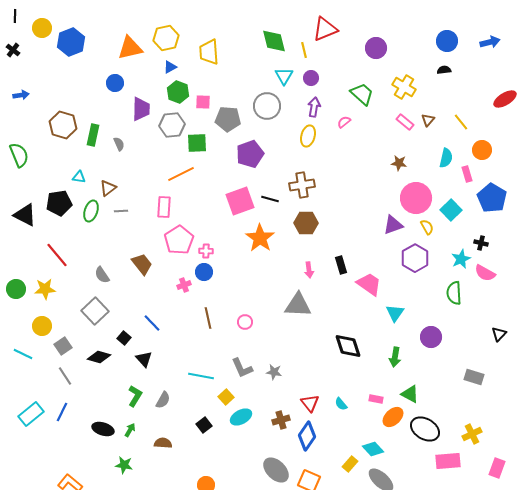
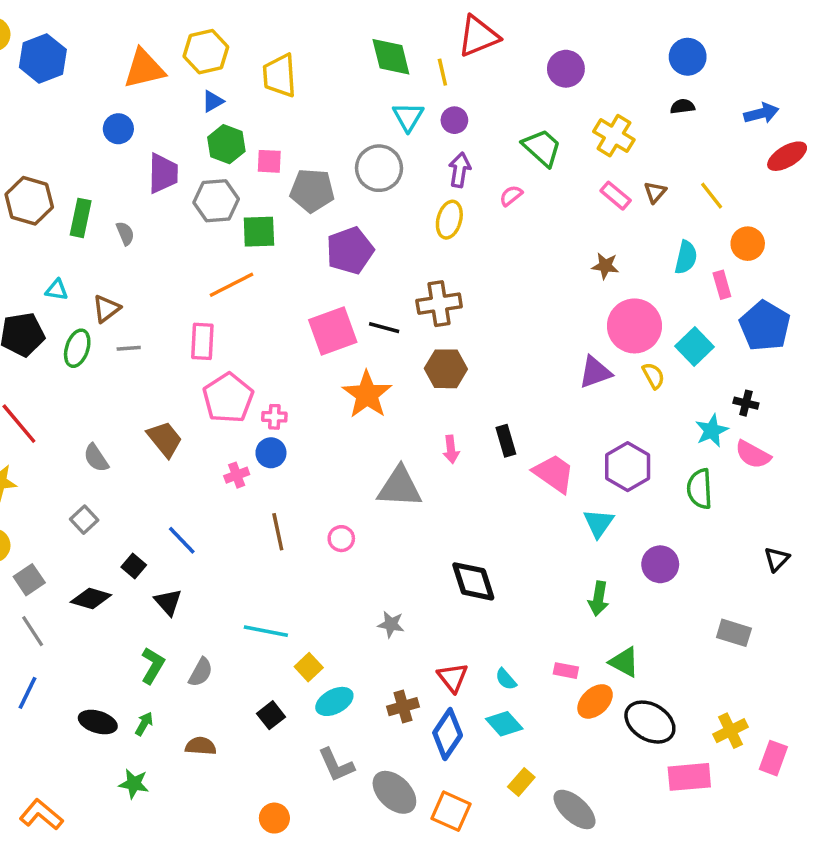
blue arrow: (490, 42) -> (761, 113), moved
purple hexagon: (415, 258) -> (628, 467), moved
gray triangle: (298, 305) -> (400, 487), moved
gray square: (95, 311) -> (84, 520), size x0.6
black diamond: (348, 346) -> (473, 581), moved
gray L-shape: (242, 368) -> (336, 765), moved
cyan diamond: (373, 449) -> (504, 724), moved
pink rectangle: (497, 468) -> (773, 758), moved

